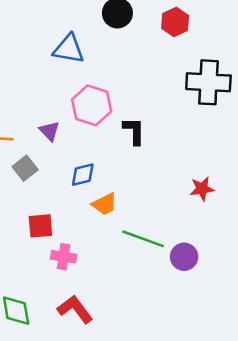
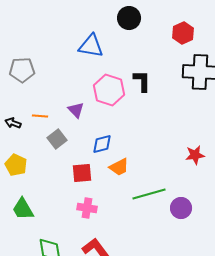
red hexagon: (175, 22) -> (183, 33), moved
black L-shape: (134, 131) -> (142, 81), moved
red square: (40, 226) -> (82, 173), moved
green line: (143, 239) -> (149, 194), turned -36

